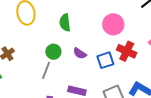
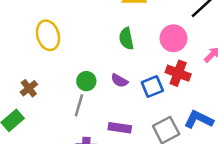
green semicircle: (65, 23) -> (126, 39), moved
pink circle: (113, 24) -> (173, 38), moved

